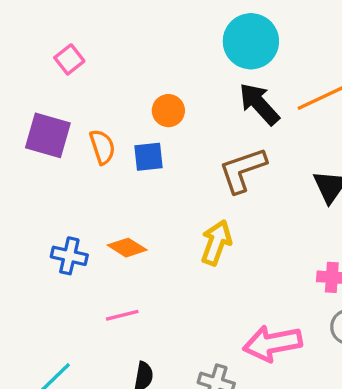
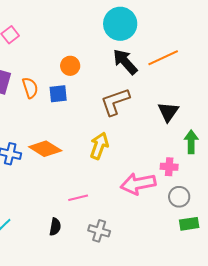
orange diamond: (127, 248) -> (45, 149), size x1.4
pink line: (122, 315) -> (78, 198), moved
pink arrow: (272, 343) -> (138, 184), moved

